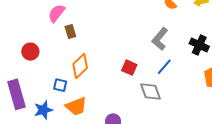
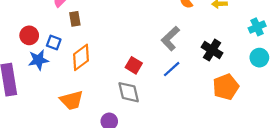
blue square: (60, 85) -> (54, 42), moved
gray diamond: (151, 92) -> (129, 92), moved
blue star: (43, 110) -> (38, 60), moved

